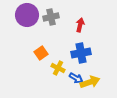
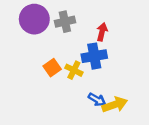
blue cross: (81, 53) -> (94, 56), moved
yellow cross: (58, 68) -> (74, 70), moved

